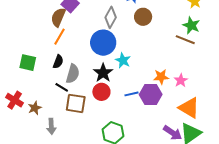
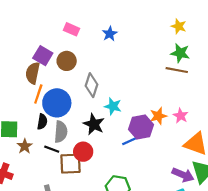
gray diamond: (111, 17) -> (92, 85), moved
brown circle: (143, 17) -> (67, 61), moved
blue circle: (103, 43) -> (57, 103), moved
red circle: (101, 92) -> (83, 152), moved
purple hexagon: (151, 95) -> (141, 127), moved
brown star: (35, 108) -> (25, 146), moved

